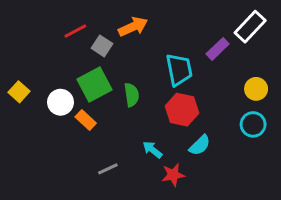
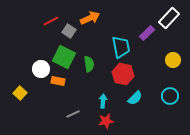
green square: (95, 84) -> (64, 57), turned -35
yellow square: (19, 92) -> (20, 93), moved
orange rectangle: (86, 120) -> (58, 81), turned -32
cyan circle: (253, 124) -> (170, 96), moved
cyan arrow: (152, 150) -> (103, 101), turned 56
red star: (173, 175) -> (106, 121), moved

